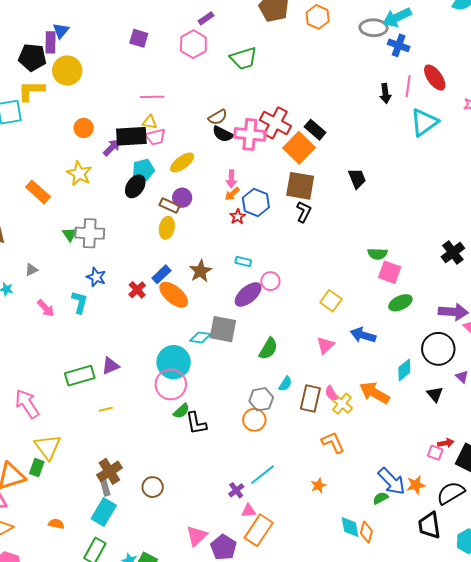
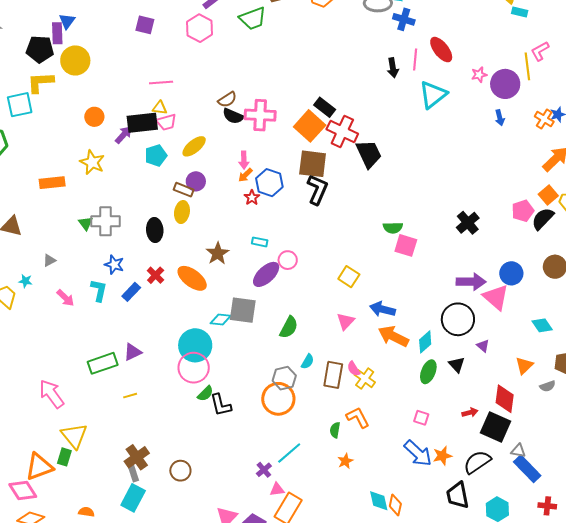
green trapezoid: (244, 58) -> (253, 18), moved
red cross: (275, 123) -> (342, 132), moved
black trapezoid: (357, 179) -> (369, 154), size x1.4
black ellipse: (135, 186) -> (155, 230), moved, turned -35
orange rectangle: (38, 192) -> (52, 183), turned -45
black L-shape: (304, 212) -> (317, 190), size x1.4
blue rectangle: (161, 274) -> (131, 292), moved
green ellipse: (400, 303) -> (428, 372), moved, turned -40
orange arrow: (374, 393) -> (393, 336), moved
orange circle: (254, 420) -> (278, 399), size x1.4
pink square: (435, 453) -> (421, 418), moved
green semicircle: (381, 498) -> (335, 430), moved, turned -49

